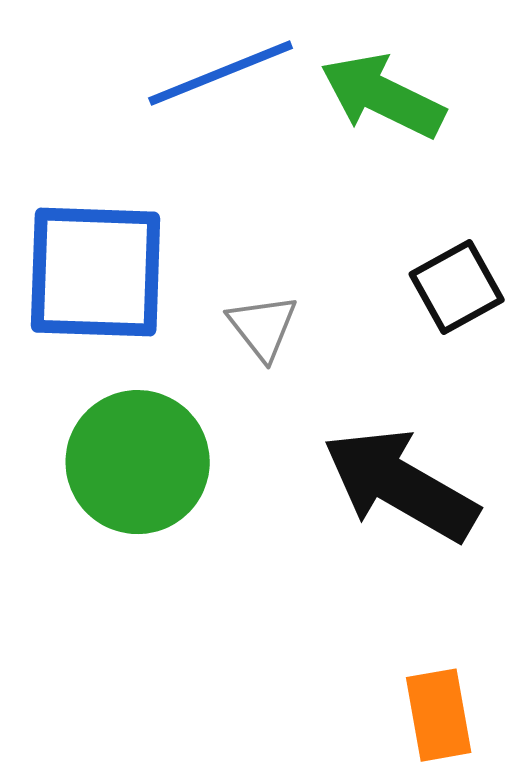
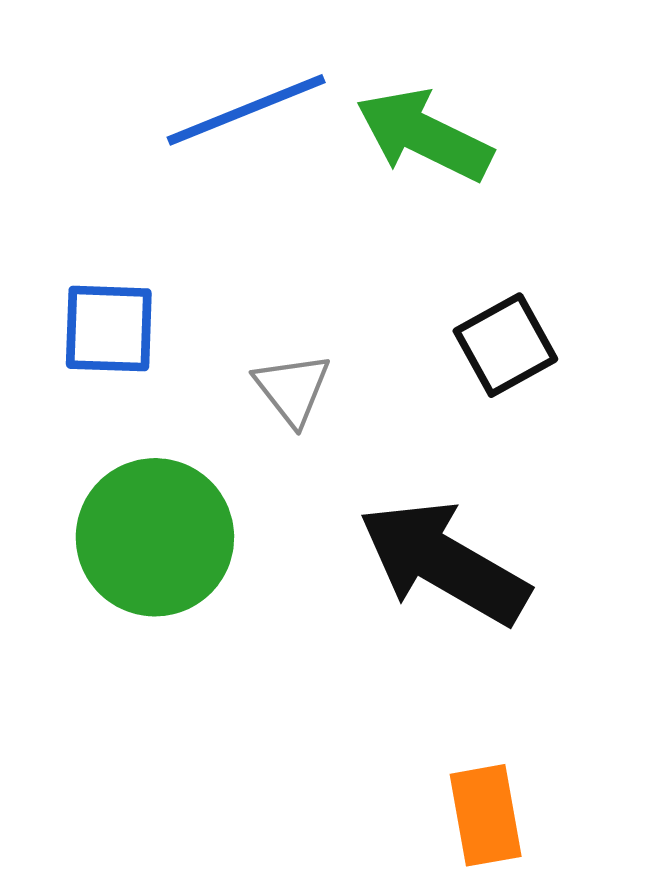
blue square: (96, 272) -> (109, 329), size x0.6

